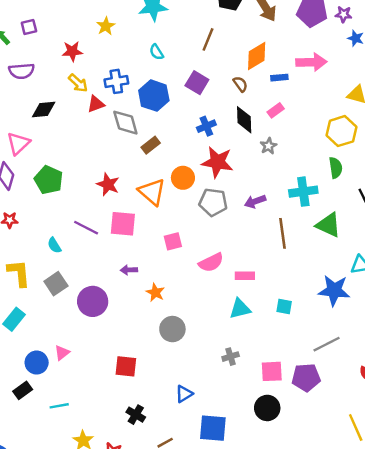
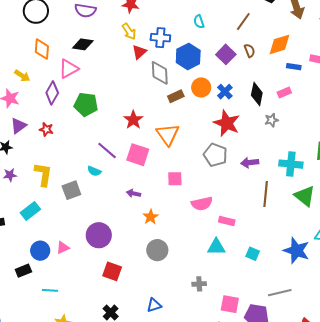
brown semicircle: (240, 84) -> (250, 51), moved
red triangle: (96, 104) -> (139, 52), turned -35
black diamond: (44, 110) -> (83, 44), moved
blue cross: (206, 126) -> (225, 92), turned -35
orange circle: (183, 178) -> (201, 87), moved
green pentagon: (49, 180) -> (86, 104), turned -30
cyan semicircle: (54, 245) -> (94, 171), moved, turned -48
purple circle: (93, 301) -> (99, 235), moved

